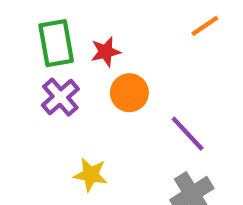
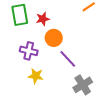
purple cross: (60, 97) -> (29, 51), moved, turned -36
purple line: (188, 134) -> (68, 59), moved

